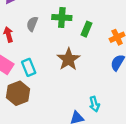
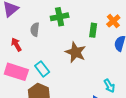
green rectangle: (86, 29) -> (93, 30), moved

